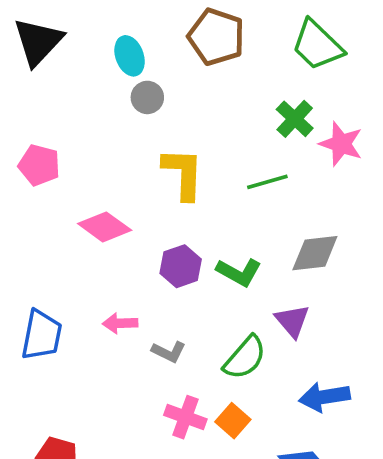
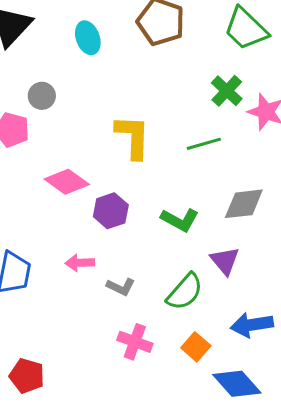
gray circle: (147, 97) -> (42, 96), moved
purple hexagon: (181, 266) -> (111, 211), moved
orange square: (233, 421) -> (196, 347), moved

